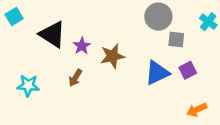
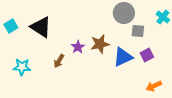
cyan square: (14, 17) -> (11, 26), moved
purple star: (82, 46) -> (78, 47), moved
brown star: (112, 56) -> (100, 44), moved

